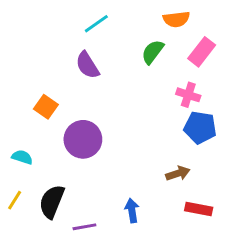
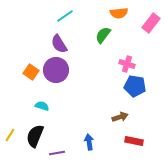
pink rectangle: (202, 52) -> (151, 23), moved
purple circle: (83, 139) -> (56, 70), moved
cyan semicircle: (22, 157) -> (42, 106), moved

